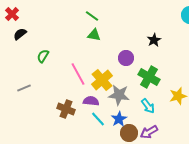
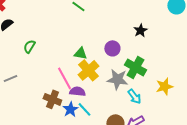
green triangle: (94, 35) -> (80, 53), moved
pink line: (78, 74) -> (64, 78), moved
gray star: (119, 95) -> (117, 79), moved
blue star: (119, 119) -> (70, 109), moved

